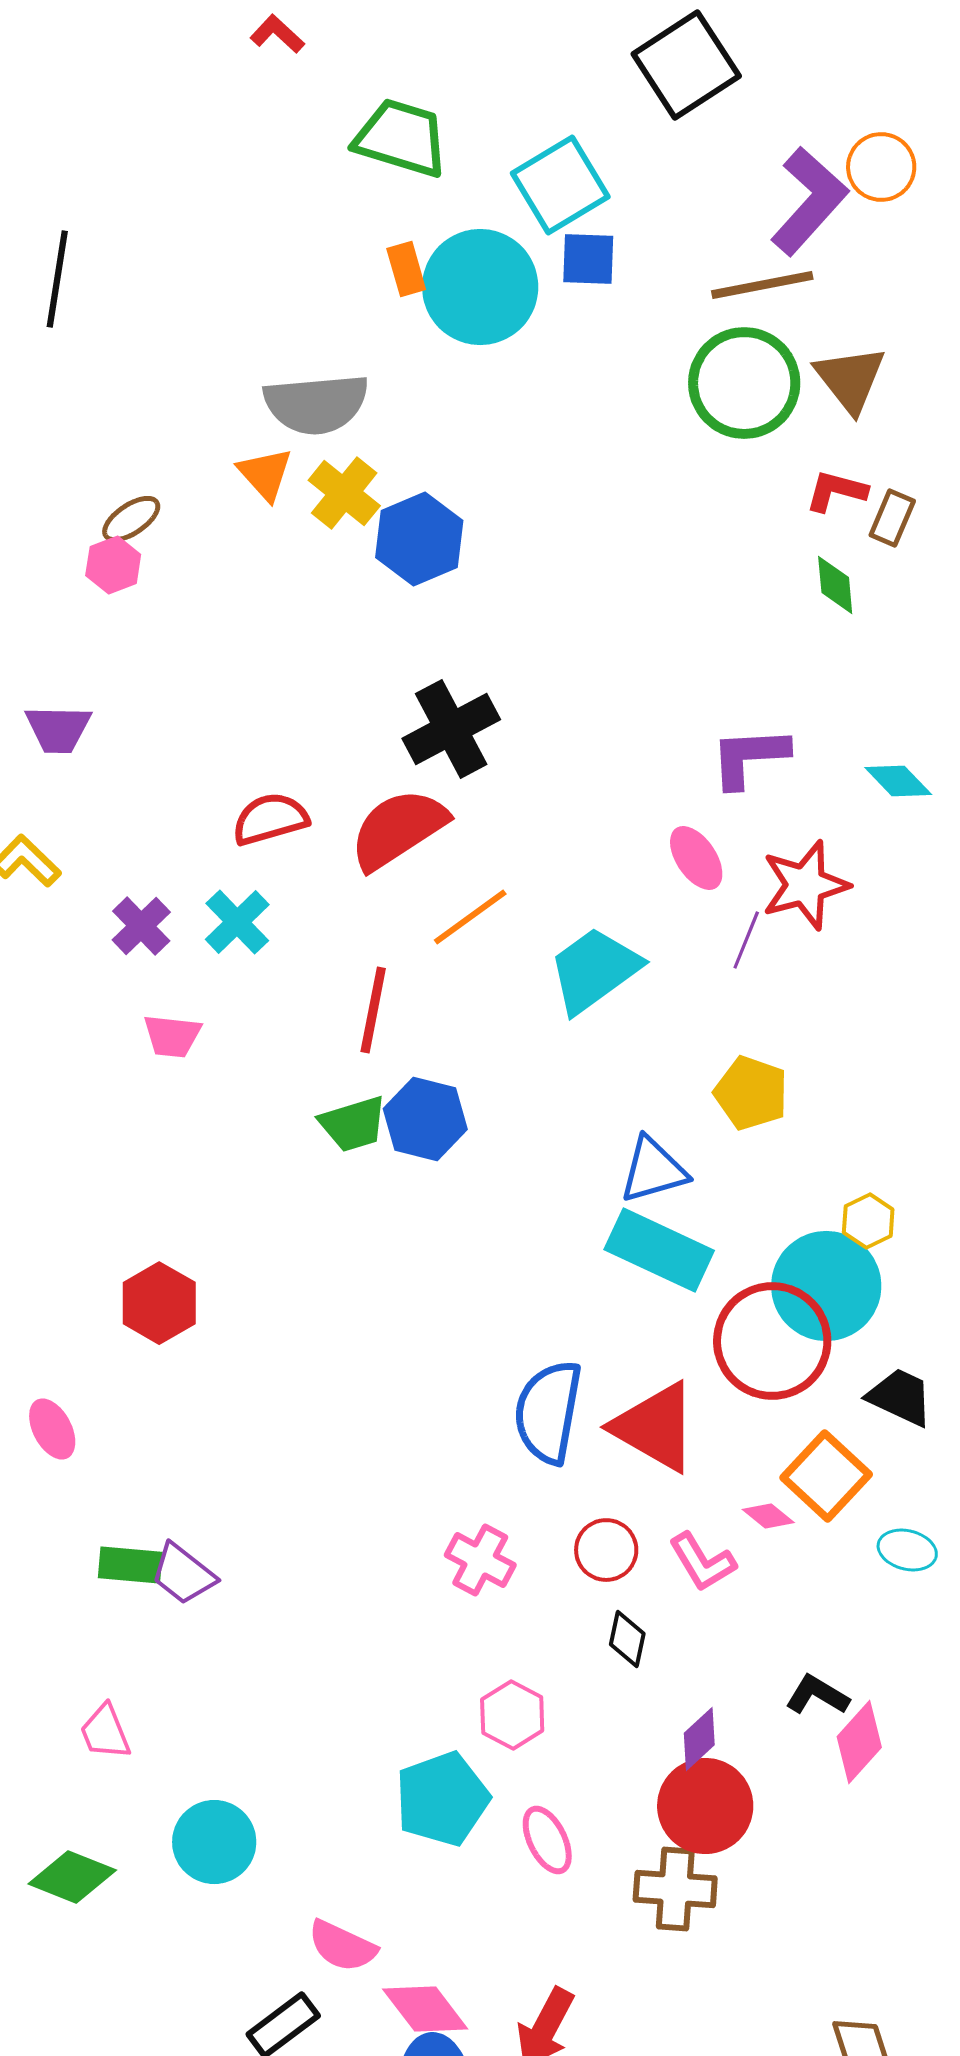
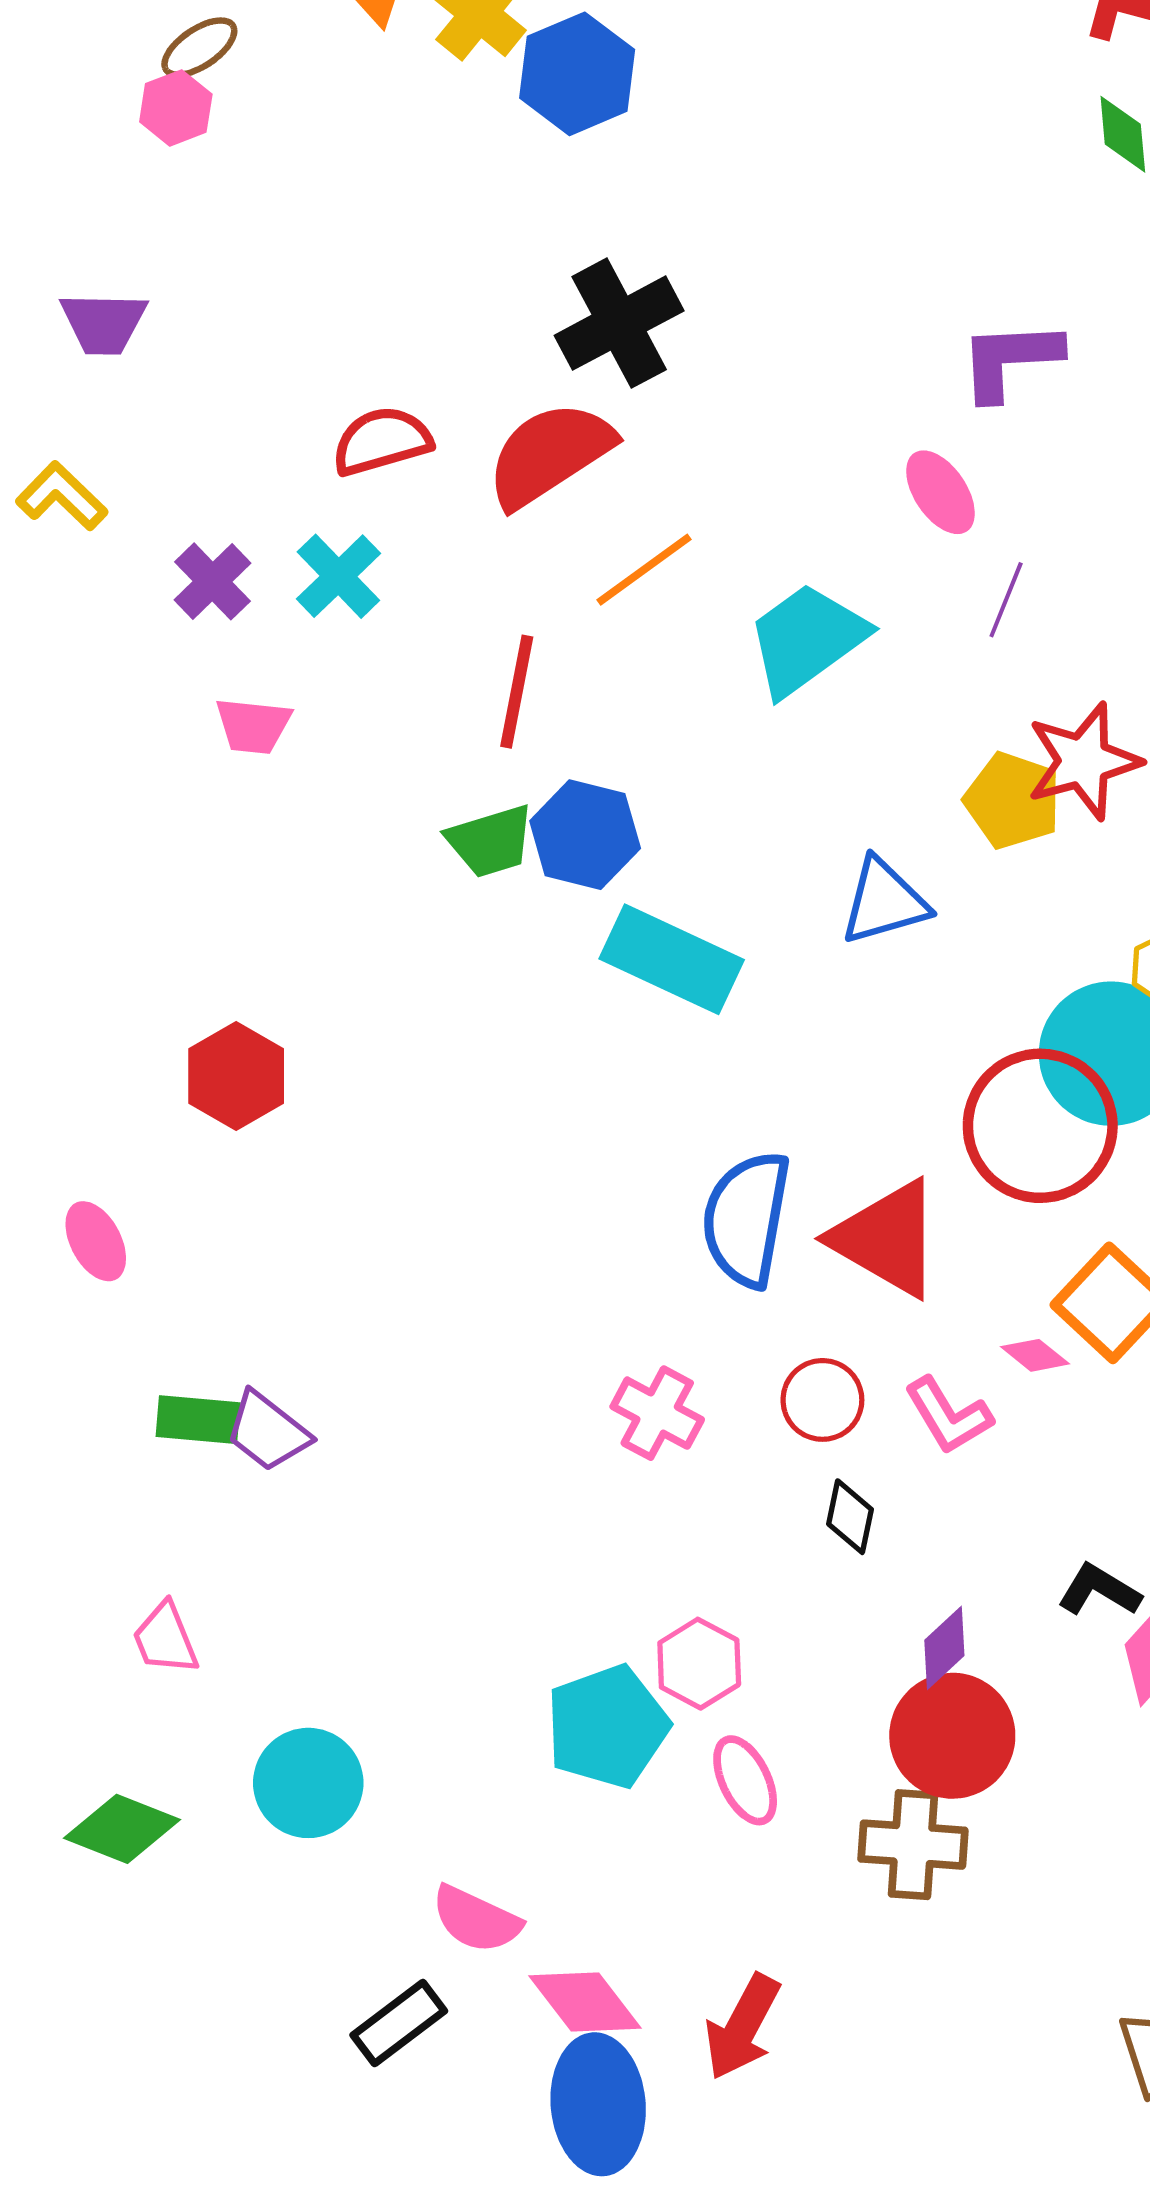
red star: (805, 885) -> (1083, 761), moved
cyan rectangle: (659, 1250) -> (672, 959), moved
pink hexagon: (512, 1715) -> (699, 1664), moved

